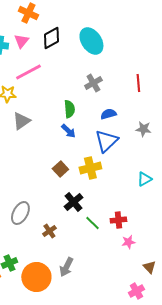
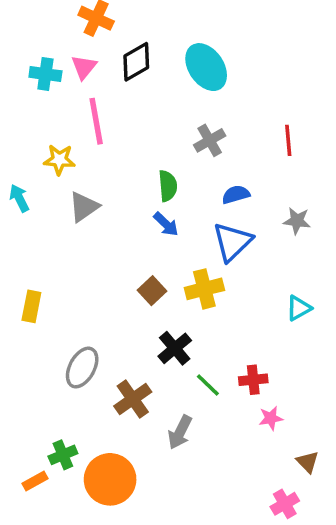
pink line: (28, 72) -> (96, 121), turned -72
brown cross: (49, 231) -> (133, 399), size x1.5
gray arrow: (66, 267) -> (180, 432), moved

